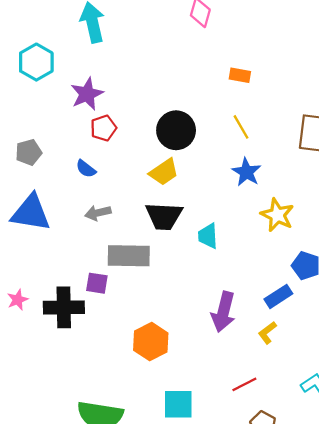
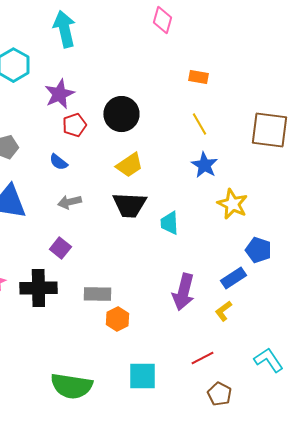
black circle: (176, 130) -> (121, 114), moved
gray rectangle: (129, 256) -> (97, 294), moved, size x0.7
purple square: (97, 283) -> (60, 248), moved, turned 30
orange hexagon: (151, 342) -> (117, 319), size x0.7

